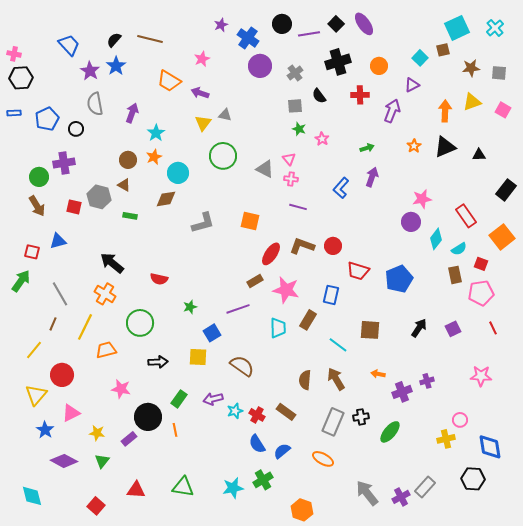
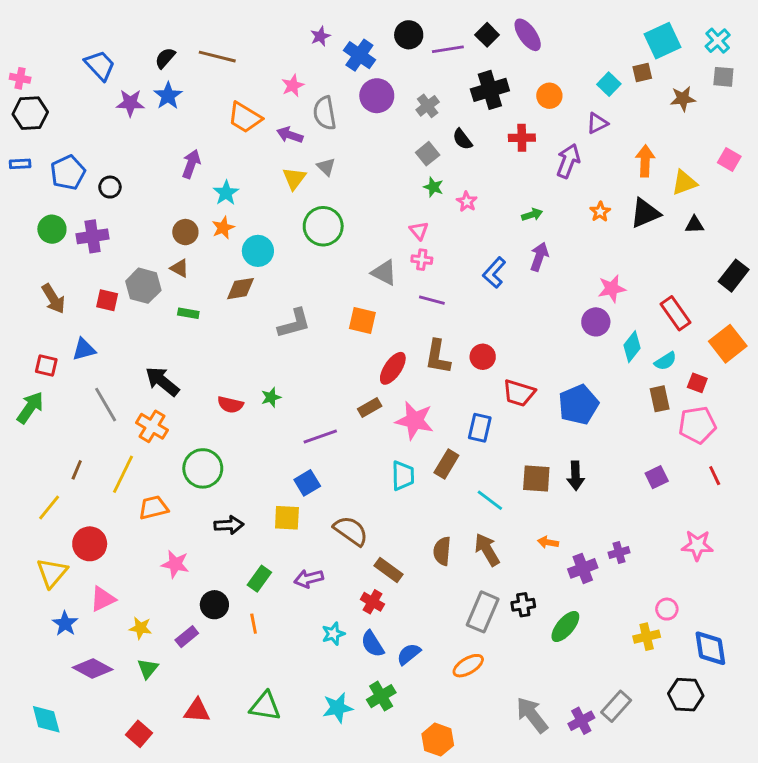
purple star: (90, 71) -> (130, 103), turned -30
gray square: (499, 73) -> (723, 77), moved
yellow triangle: (472, 102) -> (684, 183), moved
gray semicircle: (95, 104) -> (325, 113), moved
gray square: (295, 106) -> (428, 154), turned -35
gray triangle: (225, 115) -> (326, 167), turned 32
gray triangle: (265, 169) -> (384, 273), moved
green circle: (39, 177) -> (52, 229), moved
brown L-shape: (302, 246) -> (438, 357), turned -100
gray line: (60, 294) -> (106, 405), moved
green star: (190, 307) -> (271, 397), moved
purple line: (238, 309) -> (320, 437), moved
black arrow: (419, 328) -> (576, 476), moved, turned 144
cyan star: (235, 411) -> (333, 634), moved
brown rectangle: (286, 412) -> (388, 570), moved
black circle: (148, 417) -> (214, 605), size x0.7
orange ellipse: (323, 459) -> (468, 666), turned -60

